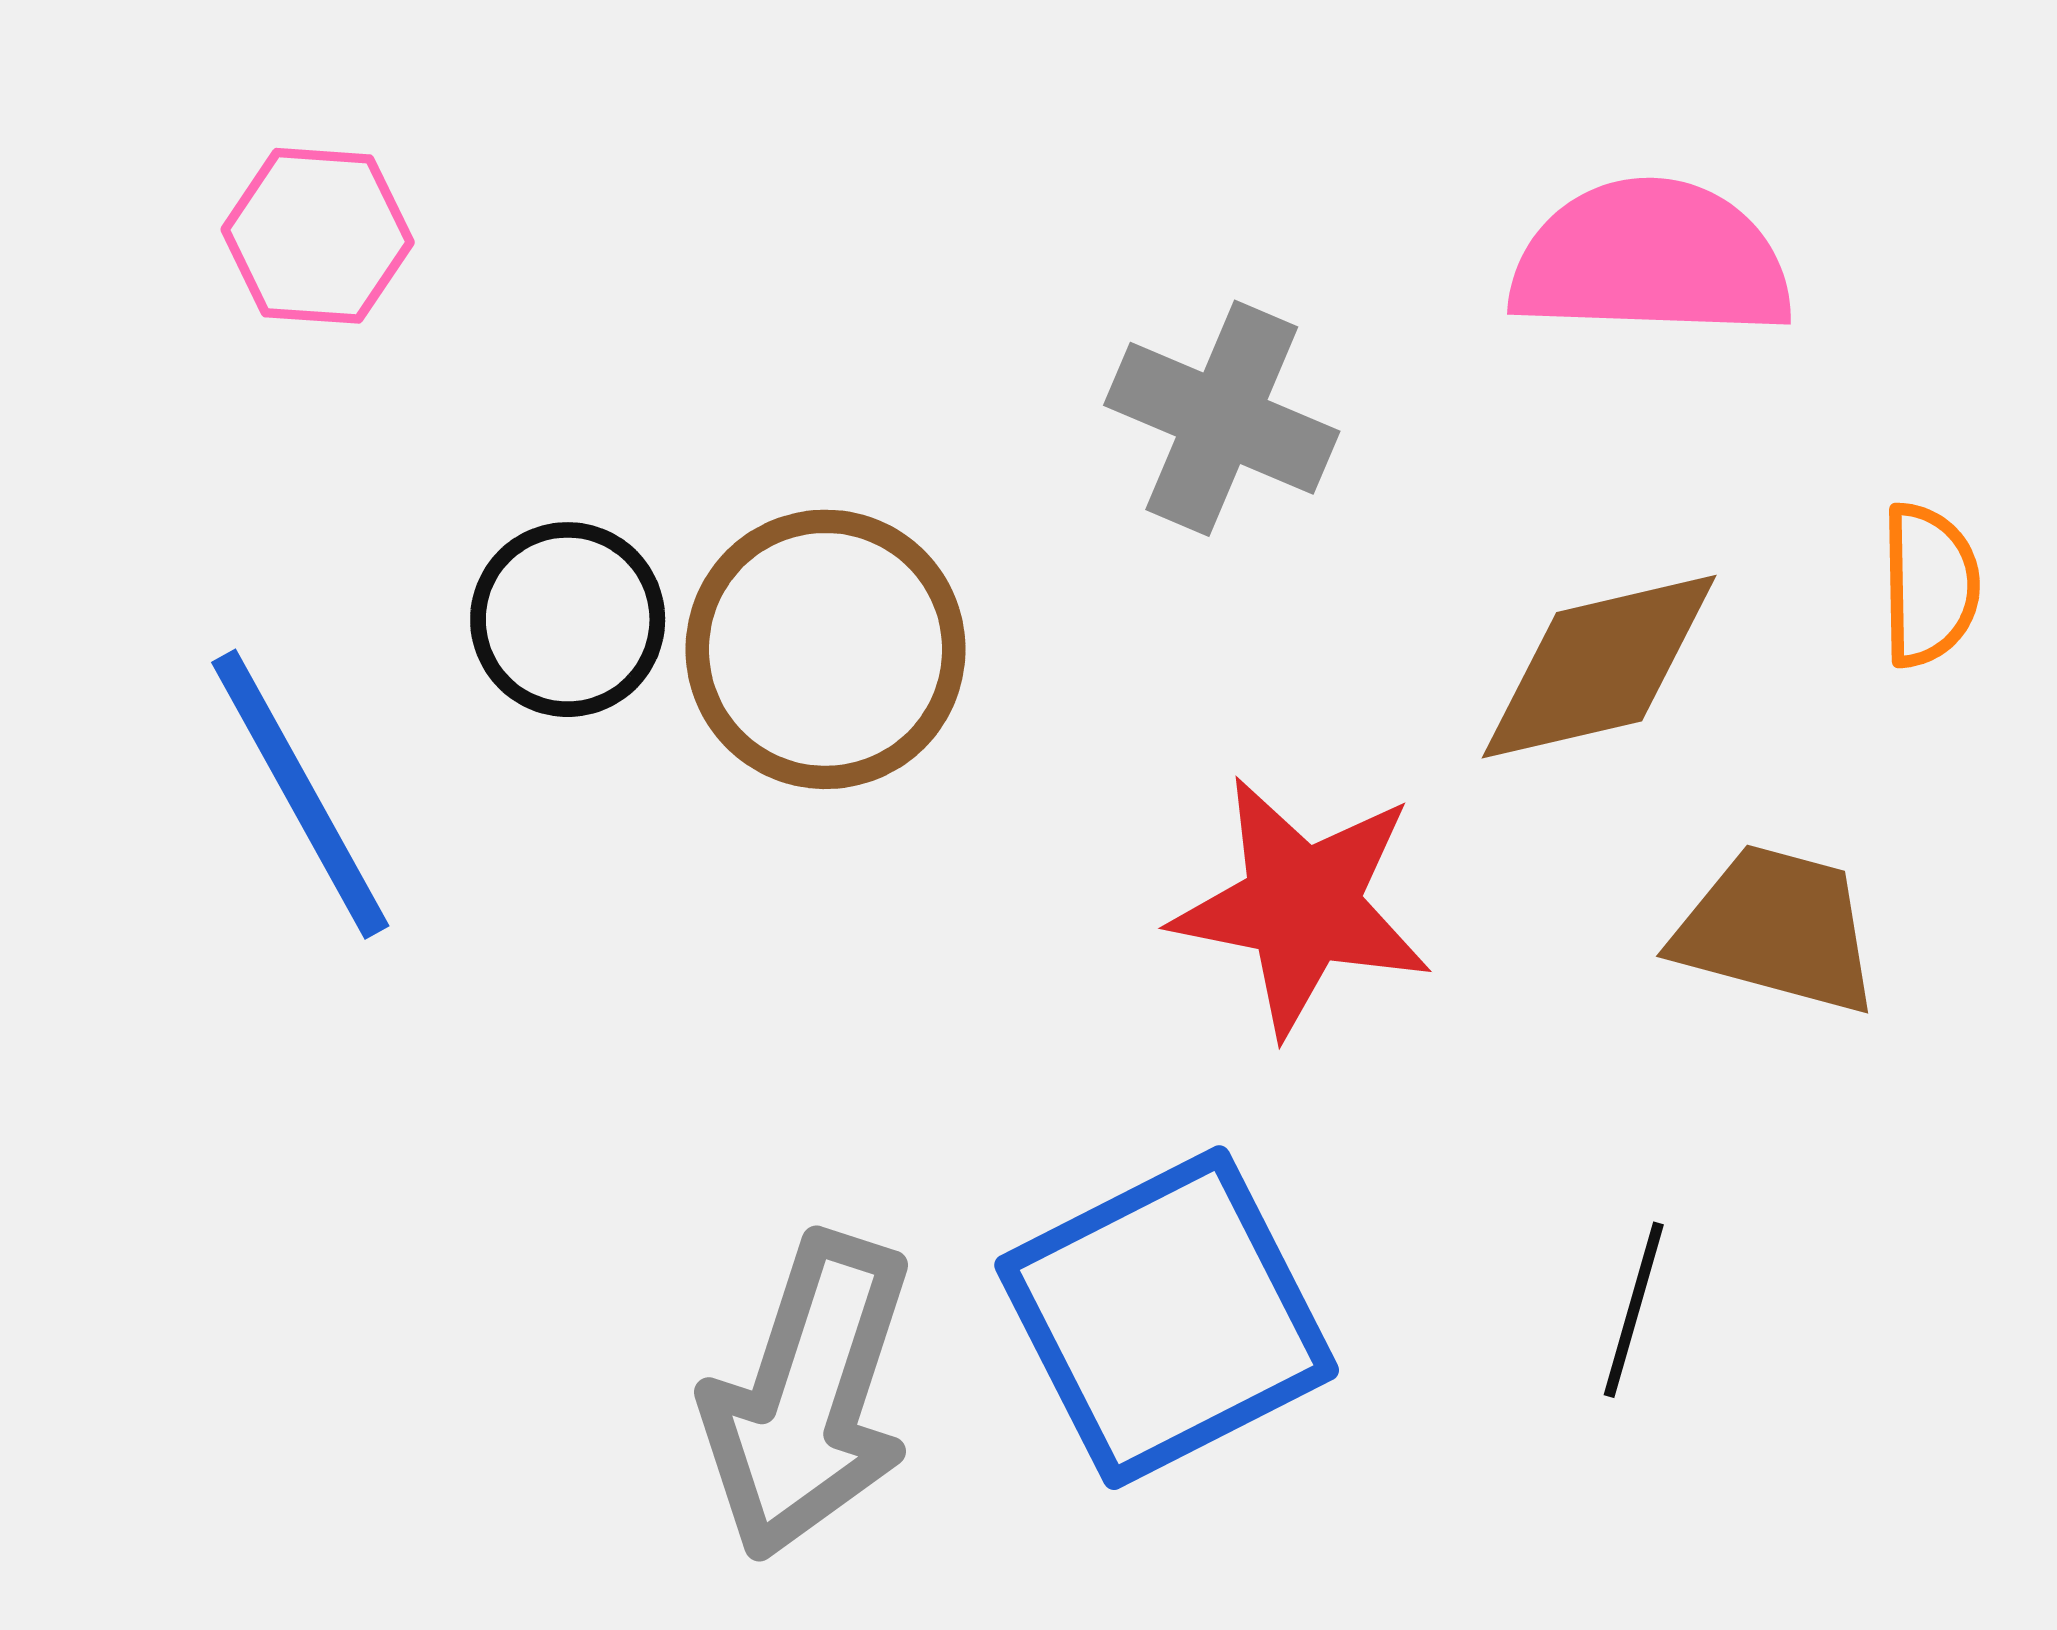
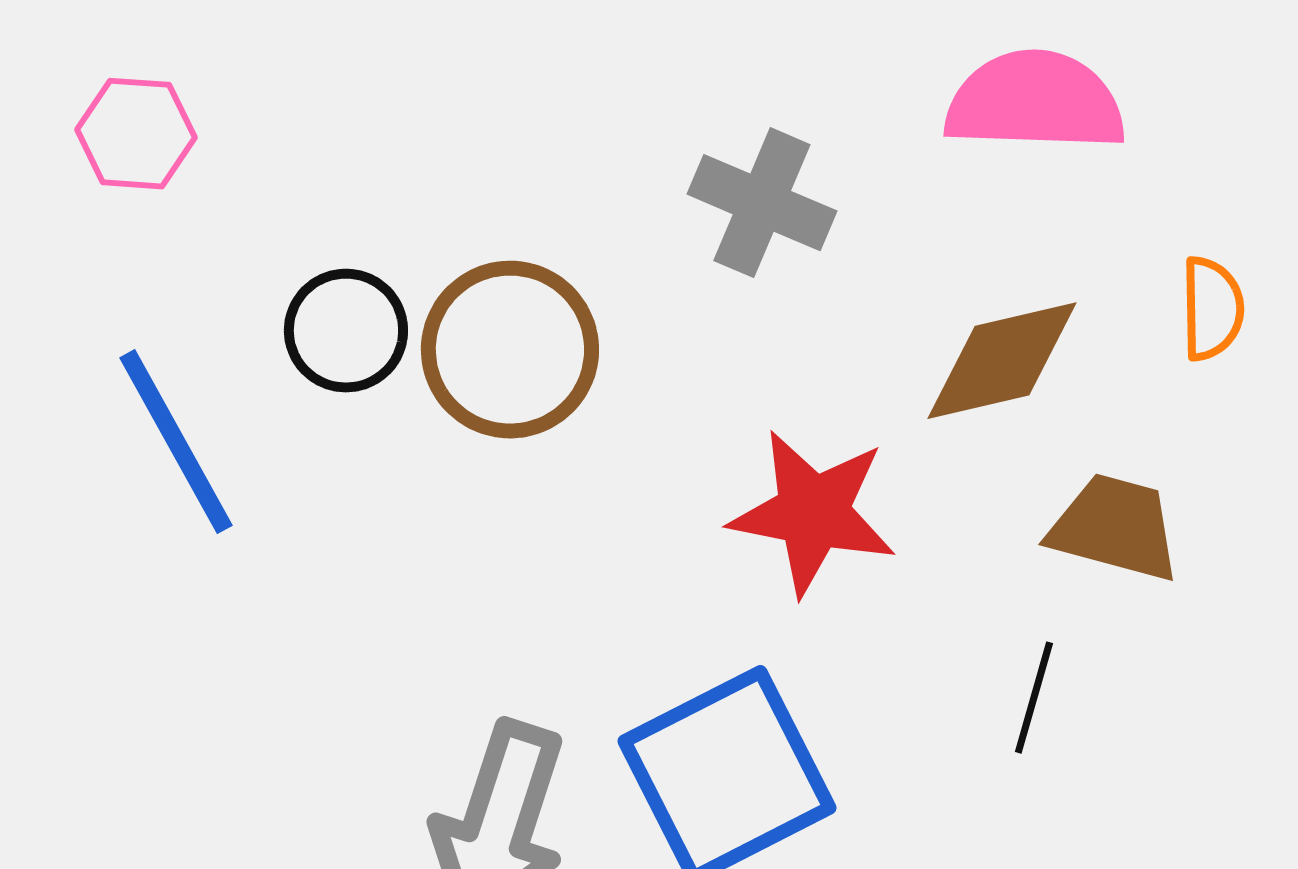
pink hexagon: (318, 236) -> (136, 134), moved
black line: (1634, 1310) -> (1034, 698), moved

